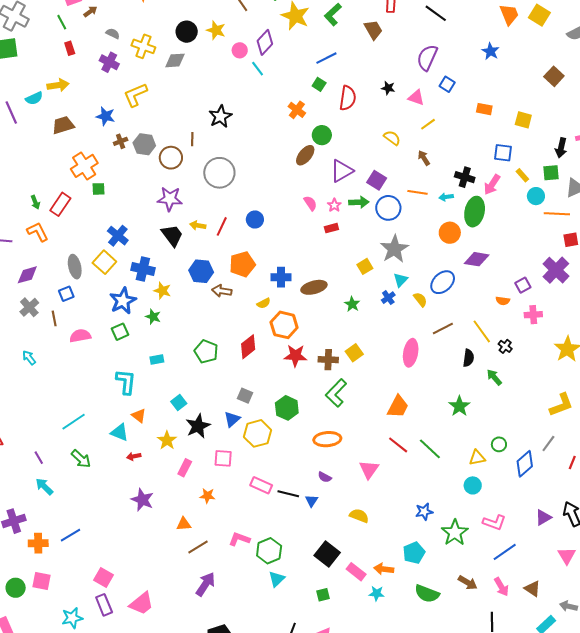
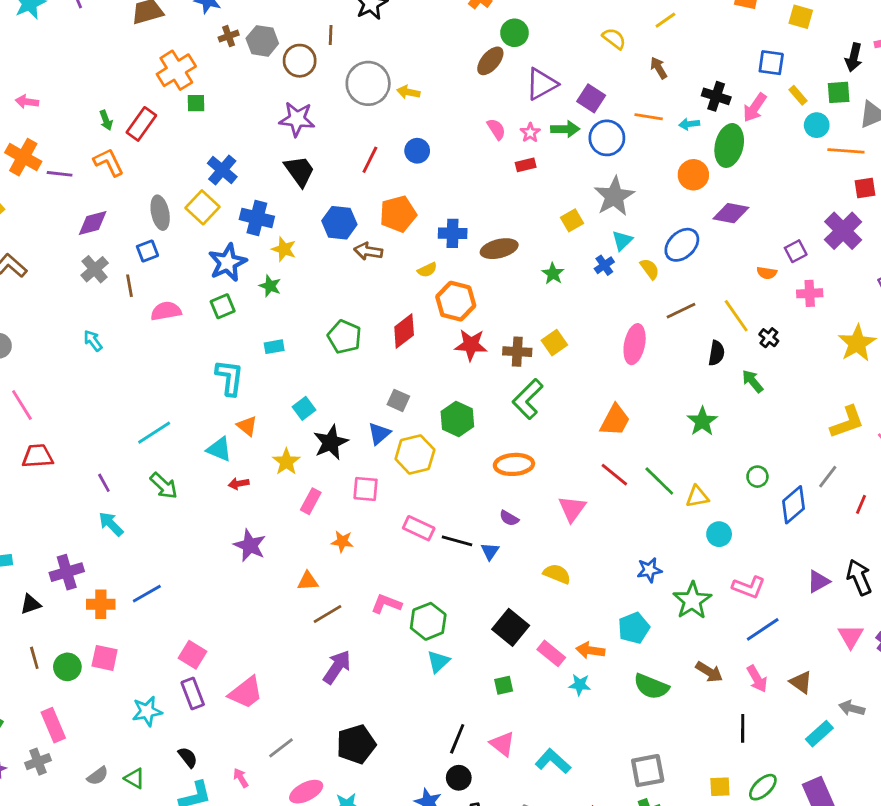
yellow arrow: (198, 225) -> (408, 92), moved
yellow triangle: (477, 458) -> (697, 497), moved

